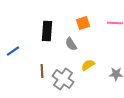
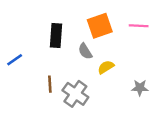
orange square: (83, 23) -> (100, 26), size x1.5
yellow semicircle: (88, 65) -> (106, 67), moved

